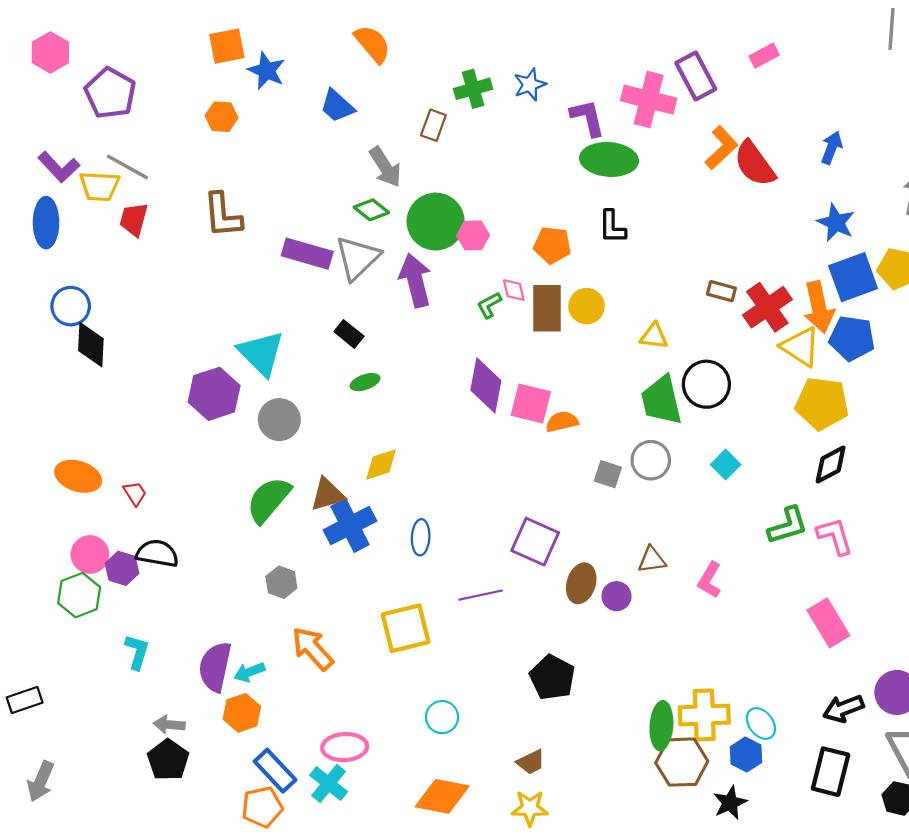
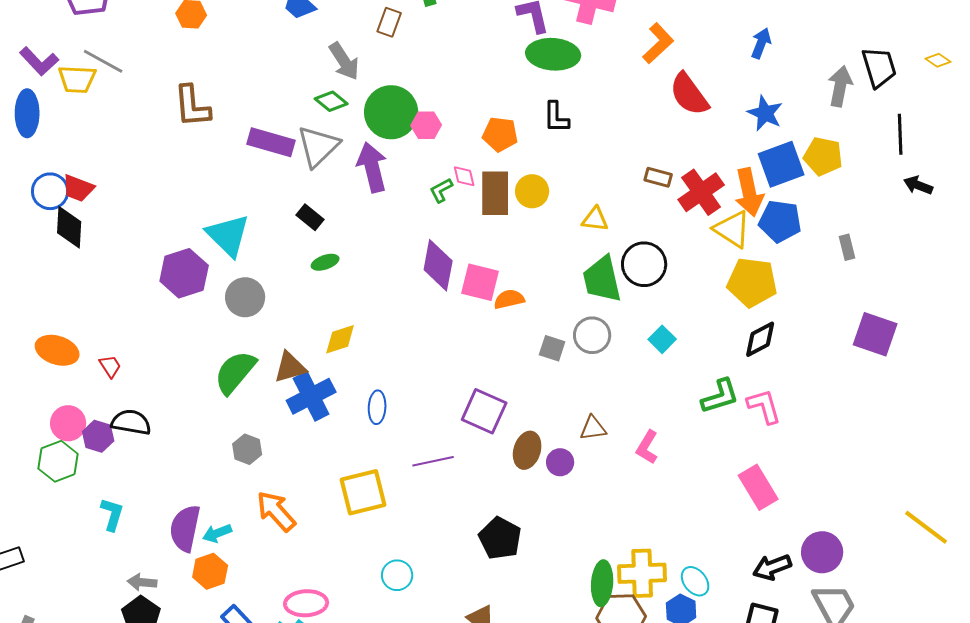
red semicircle: (755, 164) -> (689, 94), moved
red trapezoid: (134, 219) -> (78, 188), moved, turned -84

